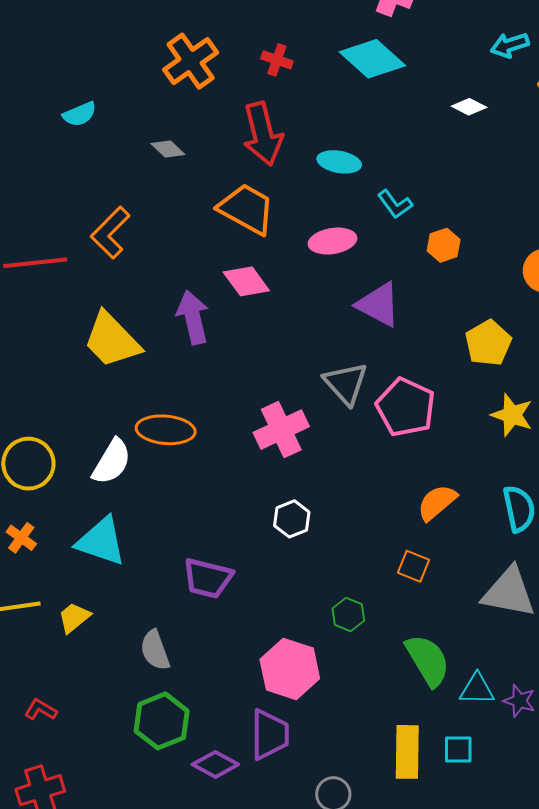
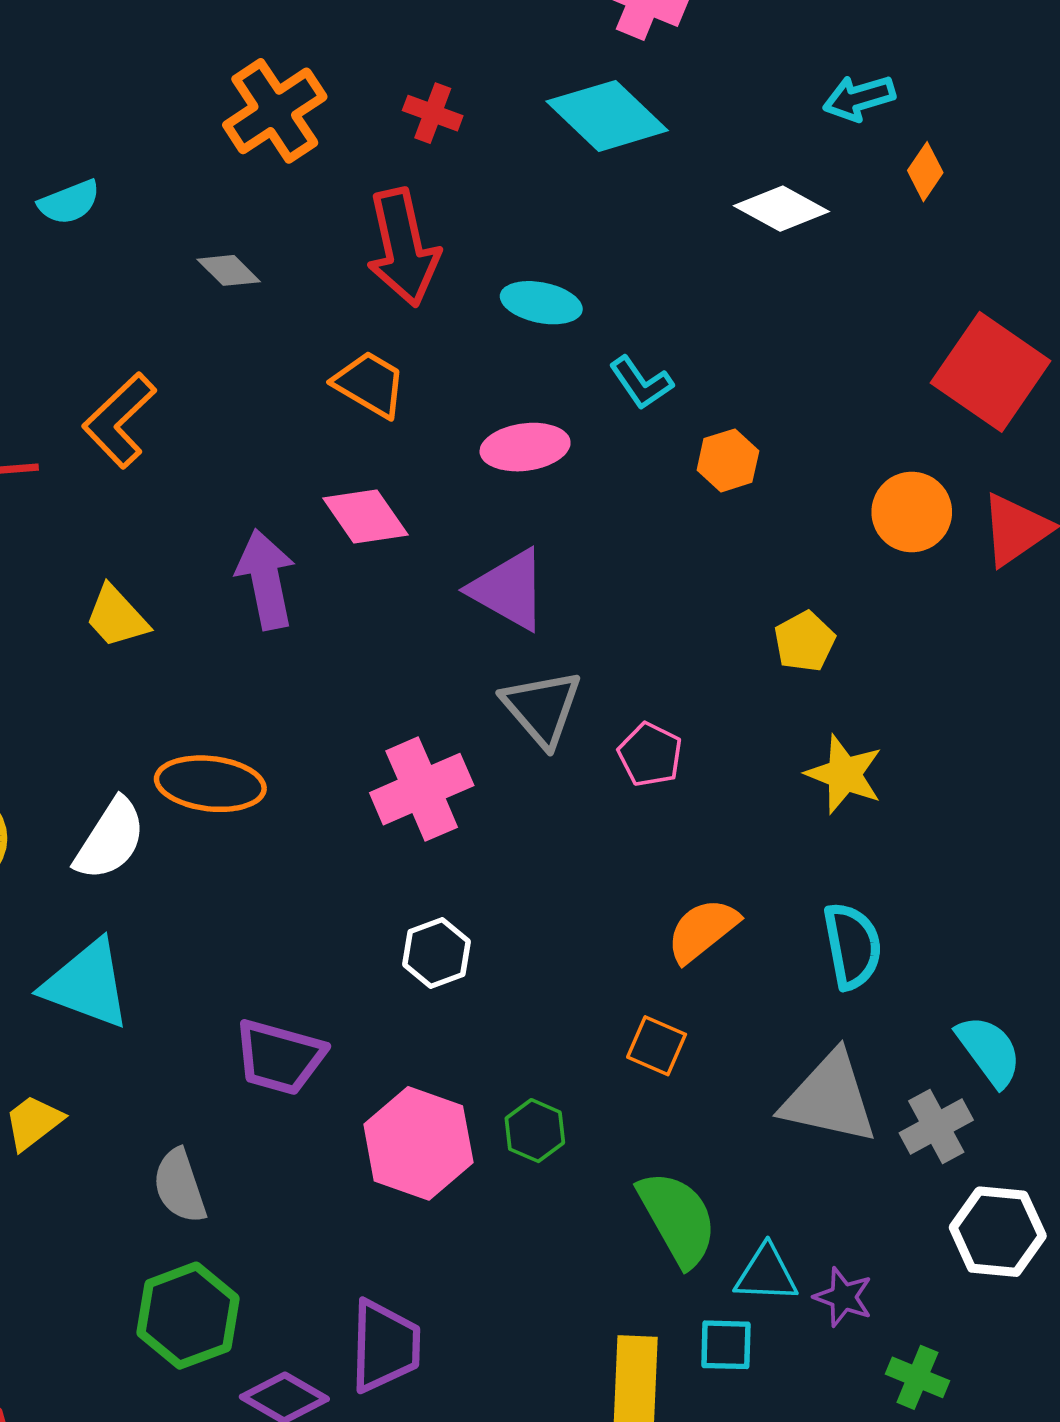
white diamond: (469, 107) -> (781, 209), size x1.4
orange trapezoid: (247, 209) -> (370, 384), size x0.7
purple triangle: (379, 304) -> (509, 590), moved
yellow trapezoid: (112, 340) -> (116, 617), size x0.6
yellow pentagon: (488, 343) -> (805, 642), size x0.7
pink pentagon: (406, 407) -> (650, 755), size x0.6
pink hexagon: (290, 669) -> (418, 1143), moved
cyan square: (458, 750) -> (726, 1345), moved

